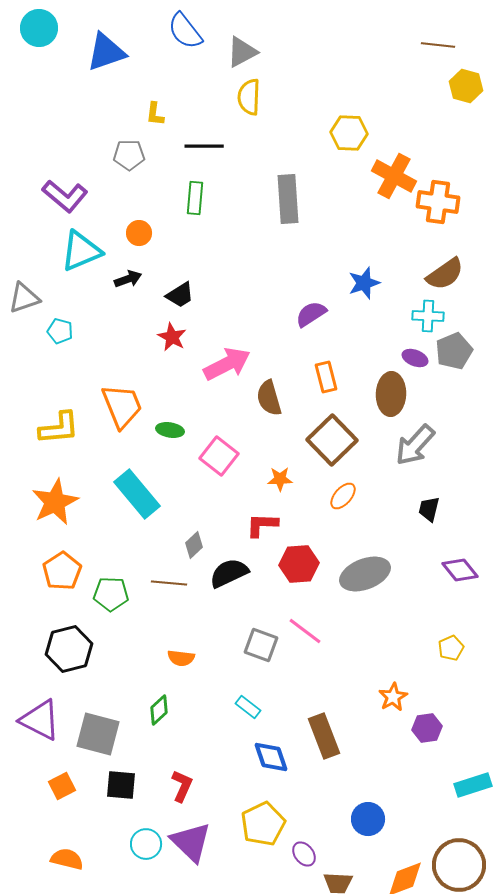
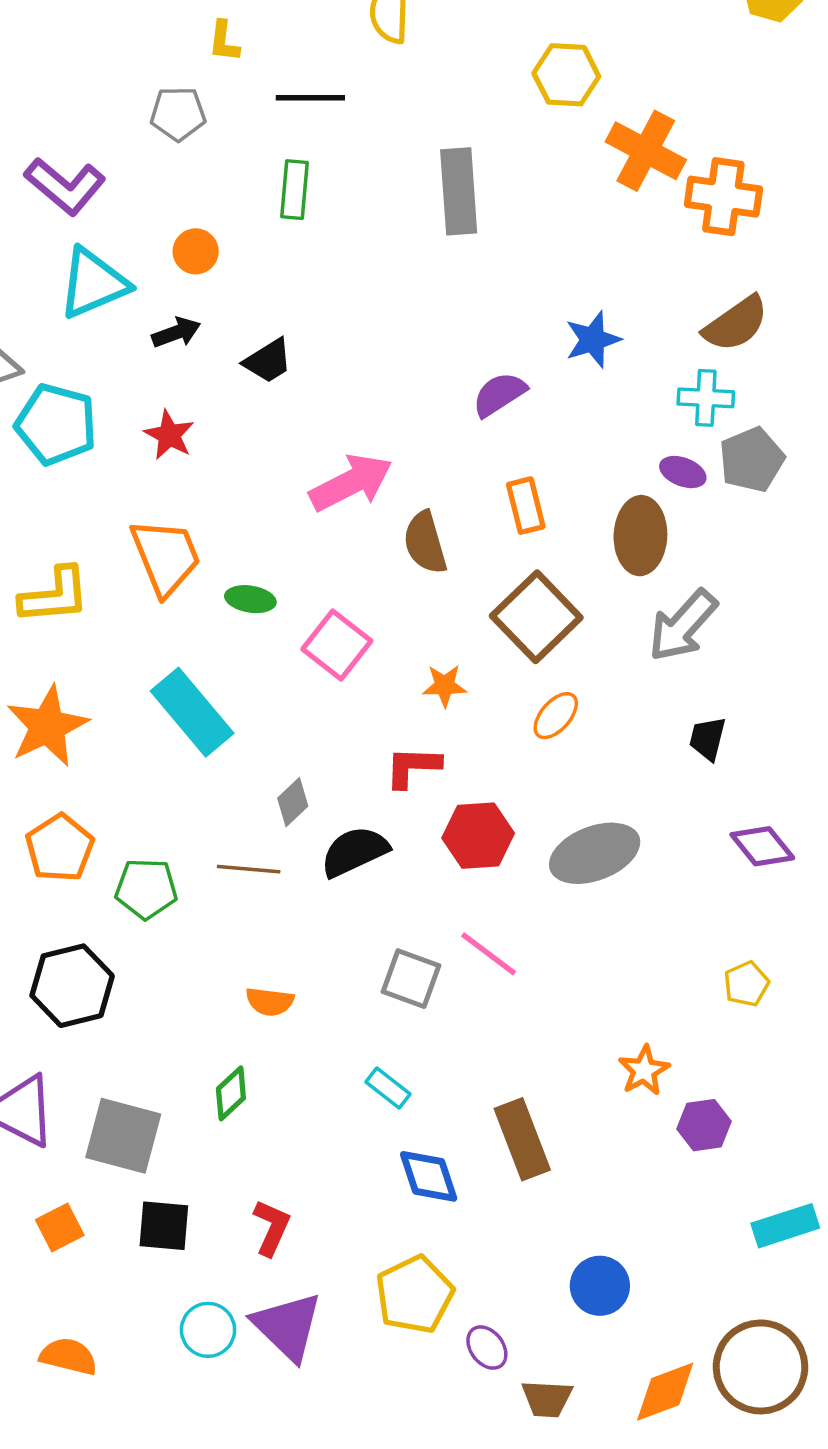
cyan pentagon: (60, 331) -> (56, 424), size x1.8
red star: (172, 337) -> (169, 435), moved

